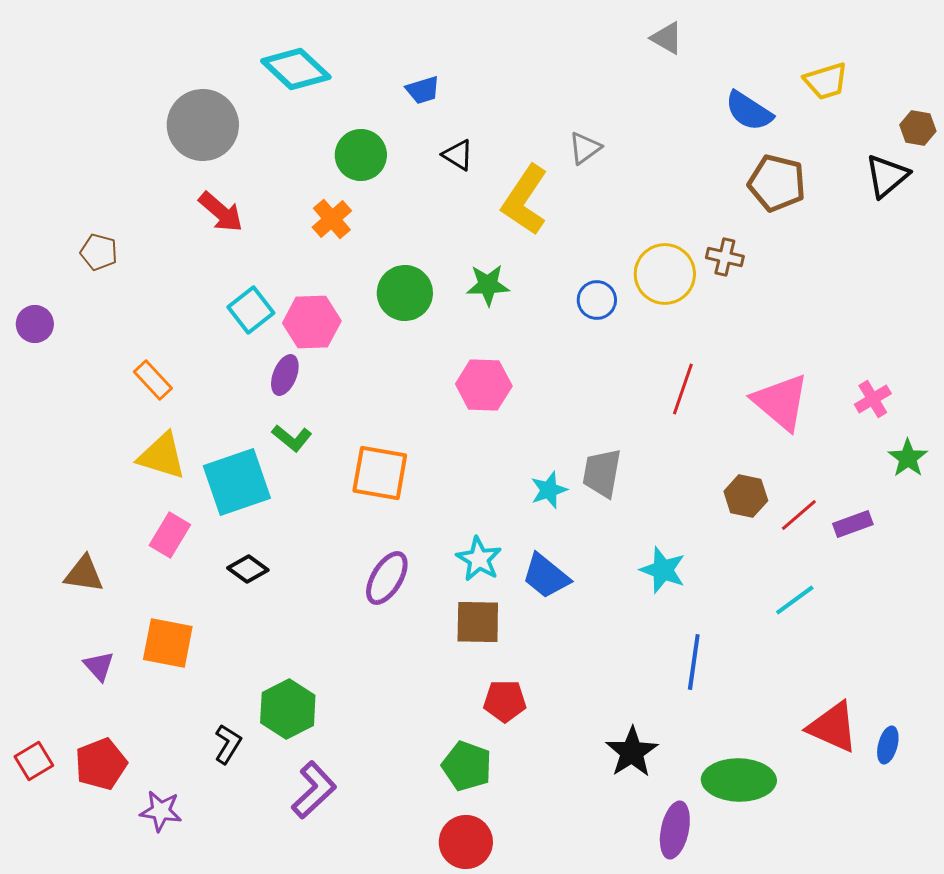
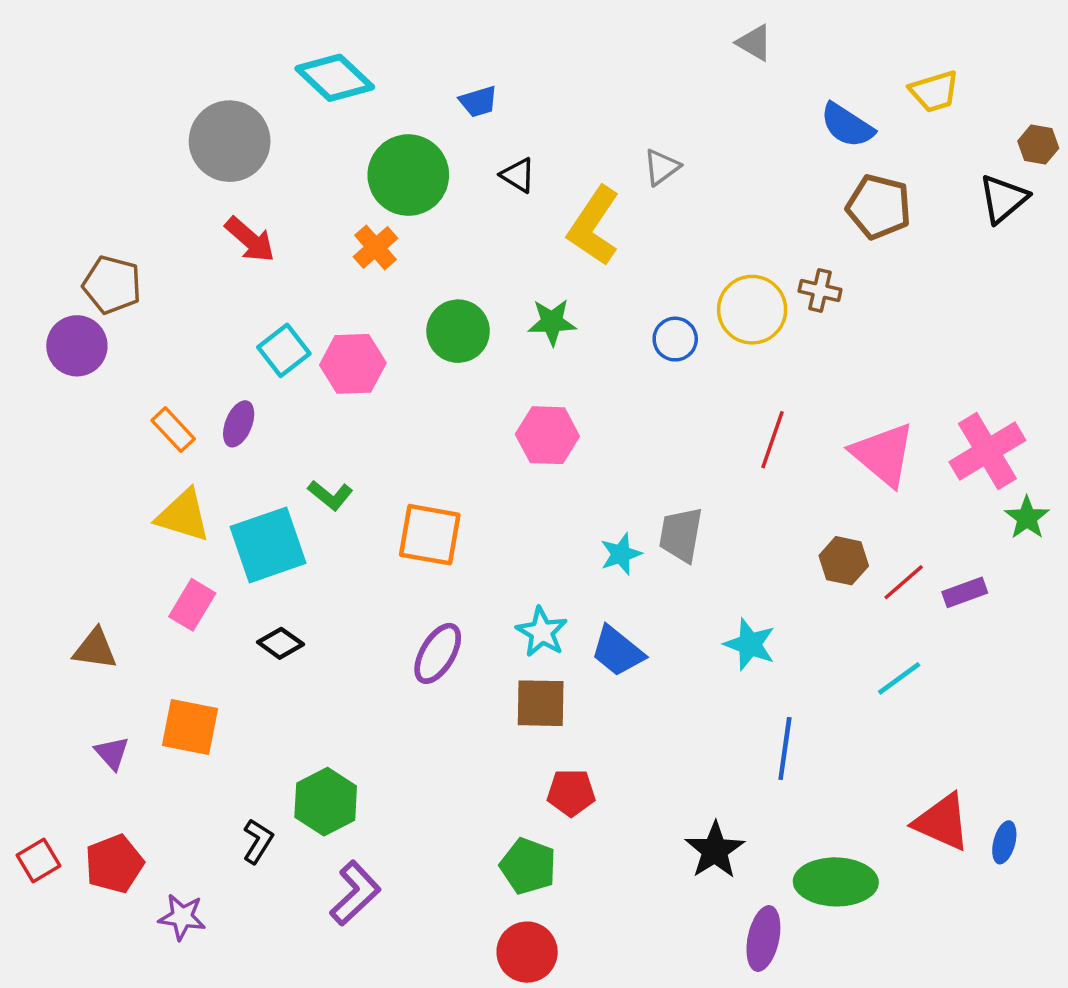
green circle: (361, 155) -> (408, 175), size x1.4
brown pentagon: (99, 252) -> (112, 285), size x1.4
purple circle: (35, 324) -> (77, 346), moved, size x1.4
purple ellipse: (285, 375) -> (239, 424), moved
pink cross: (873, 399) -> (987, 451), size x1.8

